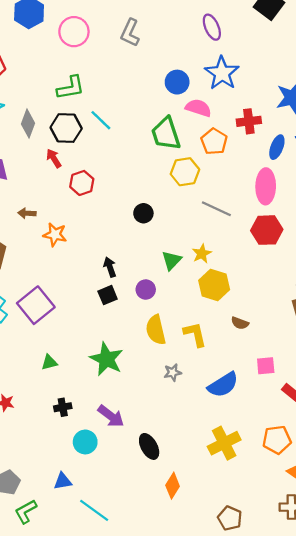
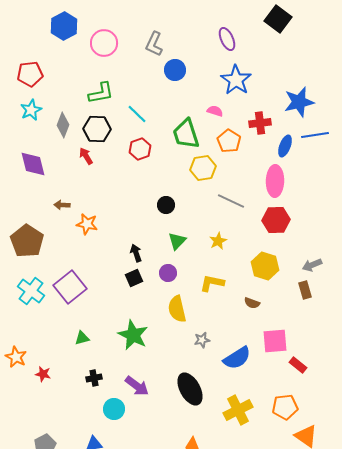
blue circle: (177, 82) -> (175, 70), moved
pink semicircle: (198, 108) -> (215, 111), size x0.7
cyan line: (101, 120) -> (137, 114), moved
red hexagon: (82, 183) -> (140, 149), moved
green triangle: (171, 260) -> (177, 241), moved
yellow hexagon: (214, 285) -> (265, 266), moved
yellow L-shape: (195, 334) -> (212, 283), moved, turned -65
pink square: (266, 366) -> (275, 341), size x1.5
gray star: (173, 372) -> (202, 340), moved
black ellipse: (149, 446) -> (190, 389), moved, size x1.4

